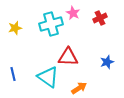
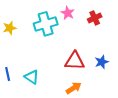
red triangle: (68, 57) -> (75, 61), moved
cyan triangle: (48, 77) -> (32, 77), moved, size x0.7

